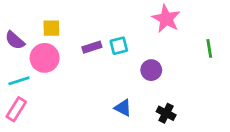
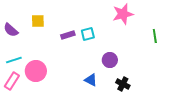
pink star: (166, 19) -> (123, 14), turned 30
pink circle: (45, 58) -> (36, 71), moved
purple circle: (151, 70) -> (110, 60), moved

